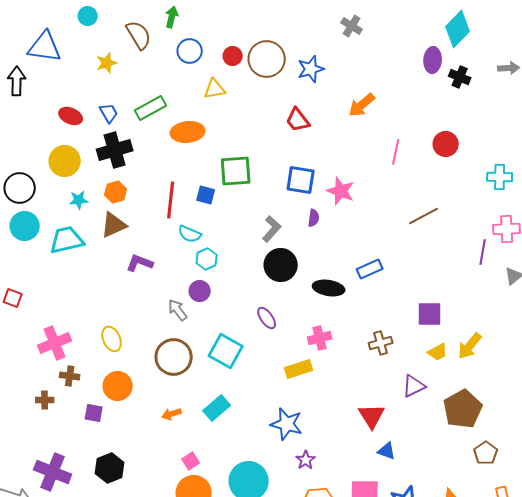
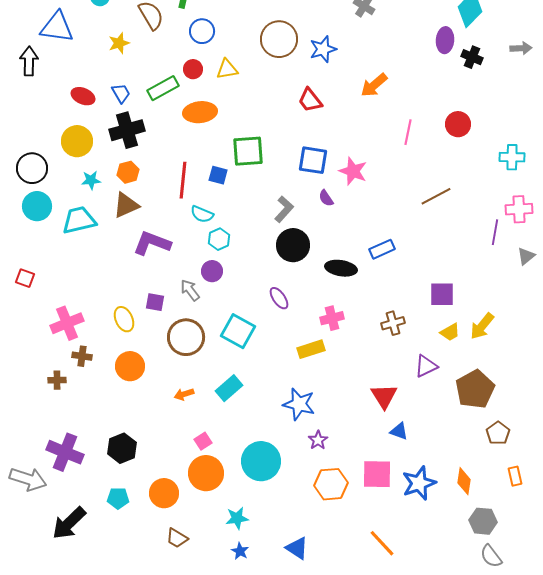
red circle: (233, 56) -> (193, 69), moved
purple semicircle: (314, 218) -> (326, 198), turned 138
purple L-shape: (140, 263) -> (152, 243), size x1.4
purple square: (94, 413) -> (155, 302), moved

